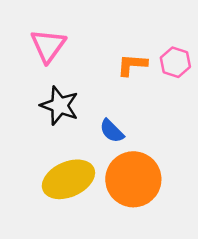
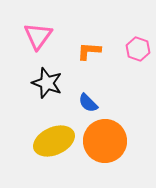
orange L-shape: (132, 65) -> (89, 51), moved

